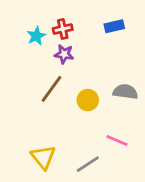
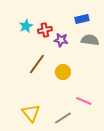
red cross: (63, 29) -> (45, 30), moved
purple star: (64, 54) -> (61, 40), moved
gray semicircle: (125, 92) -> (90, 40), moved

